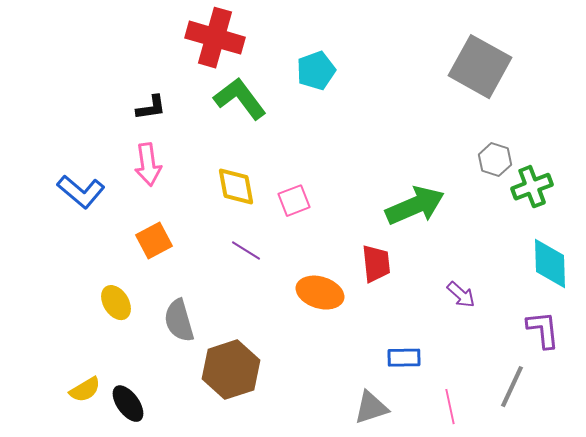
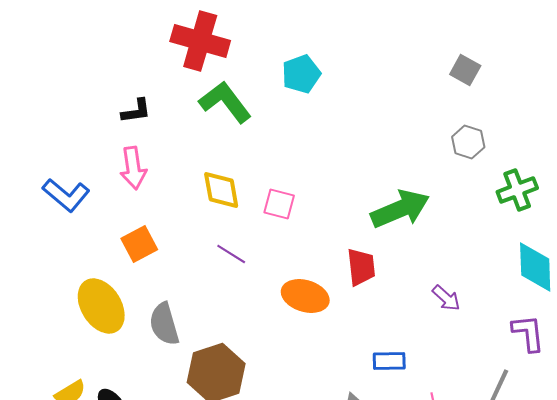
gray square: (480, 67) -> (465, 70), size x0.5
gray hexagon: (495, 160) -> (468, 142), moved
pink square: (294, 201) -> (279, 204), turned 36
yellow ellipse: (116, 303) -> (101, 306), size x1.6

